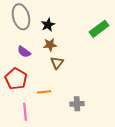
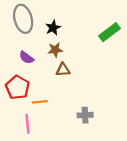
brown triangle: (57, 63) -> (63, 70), turned 48
orange line: (44, 92) -> (40, 102), moved

